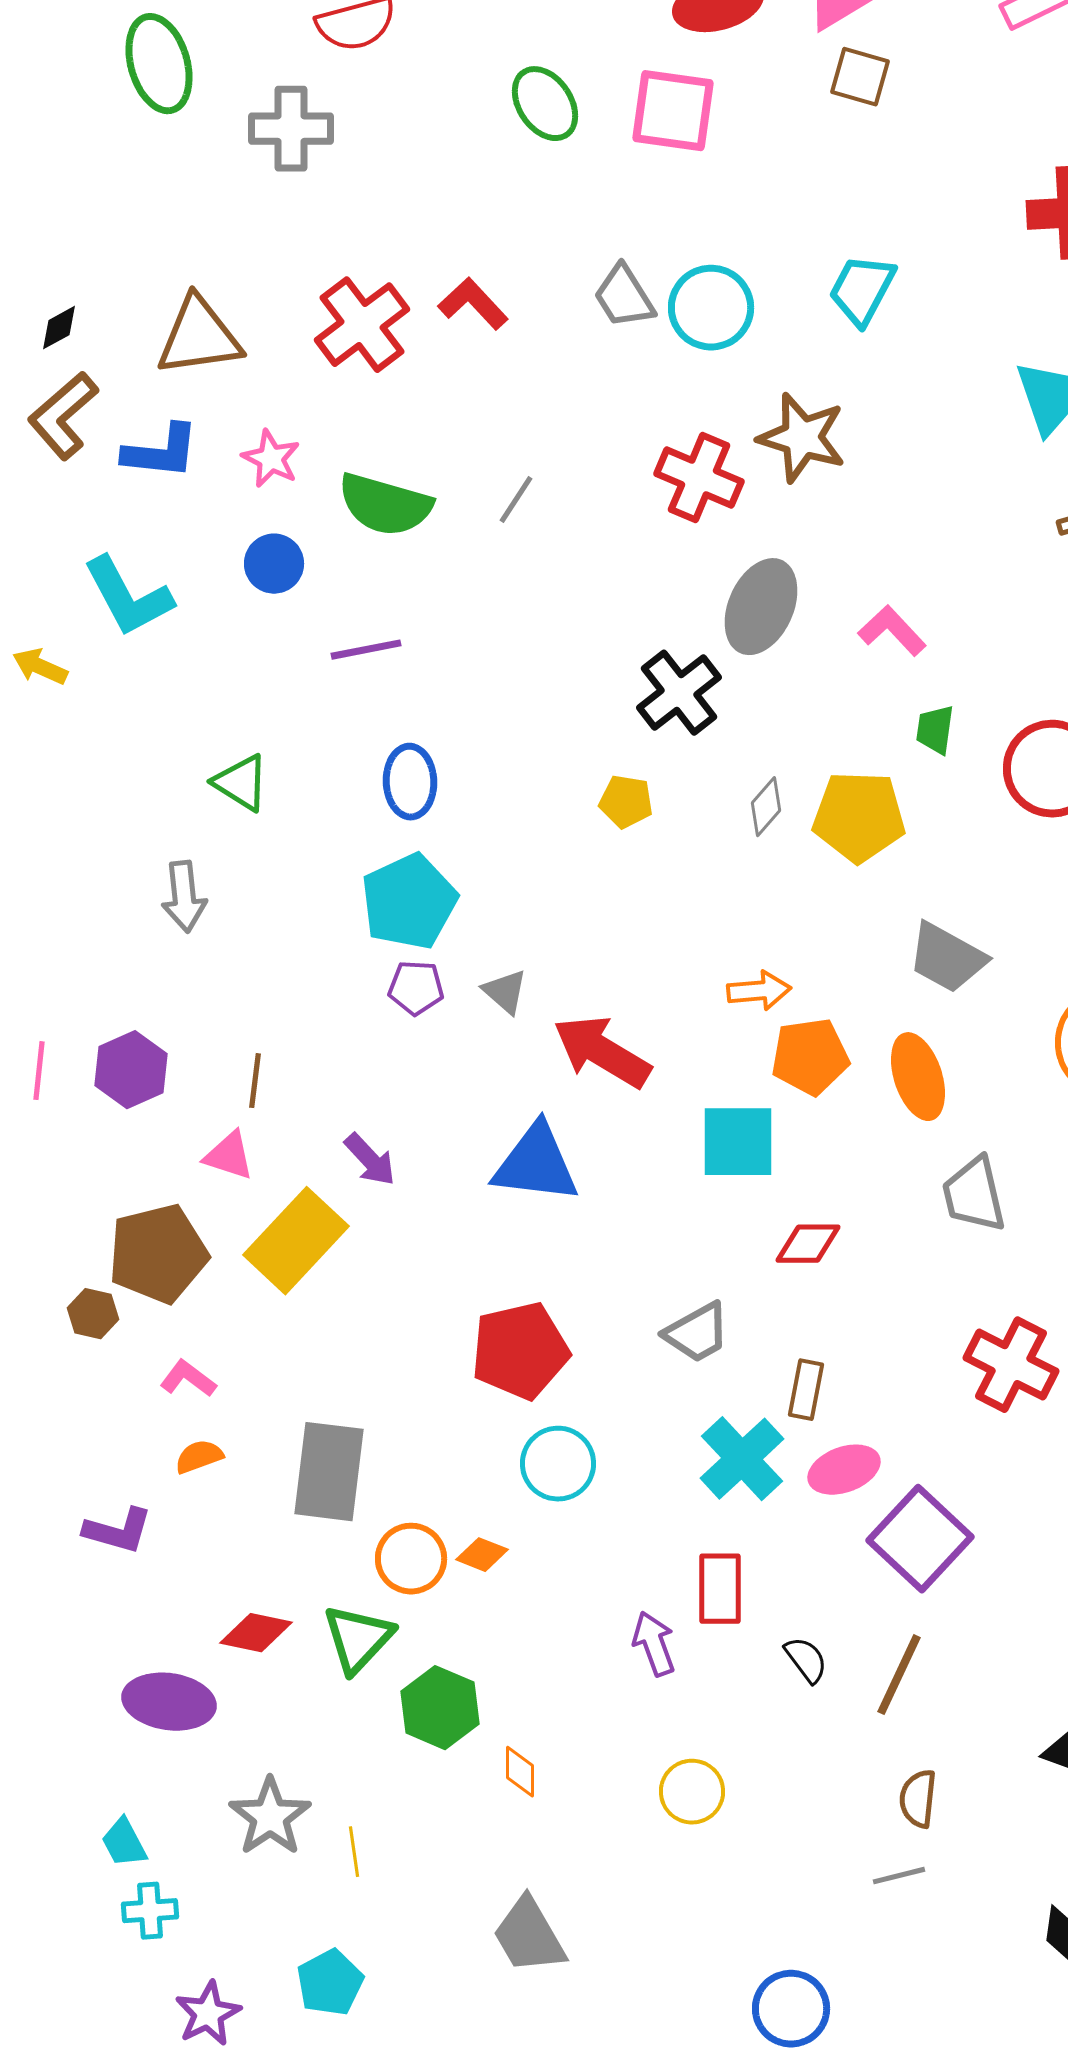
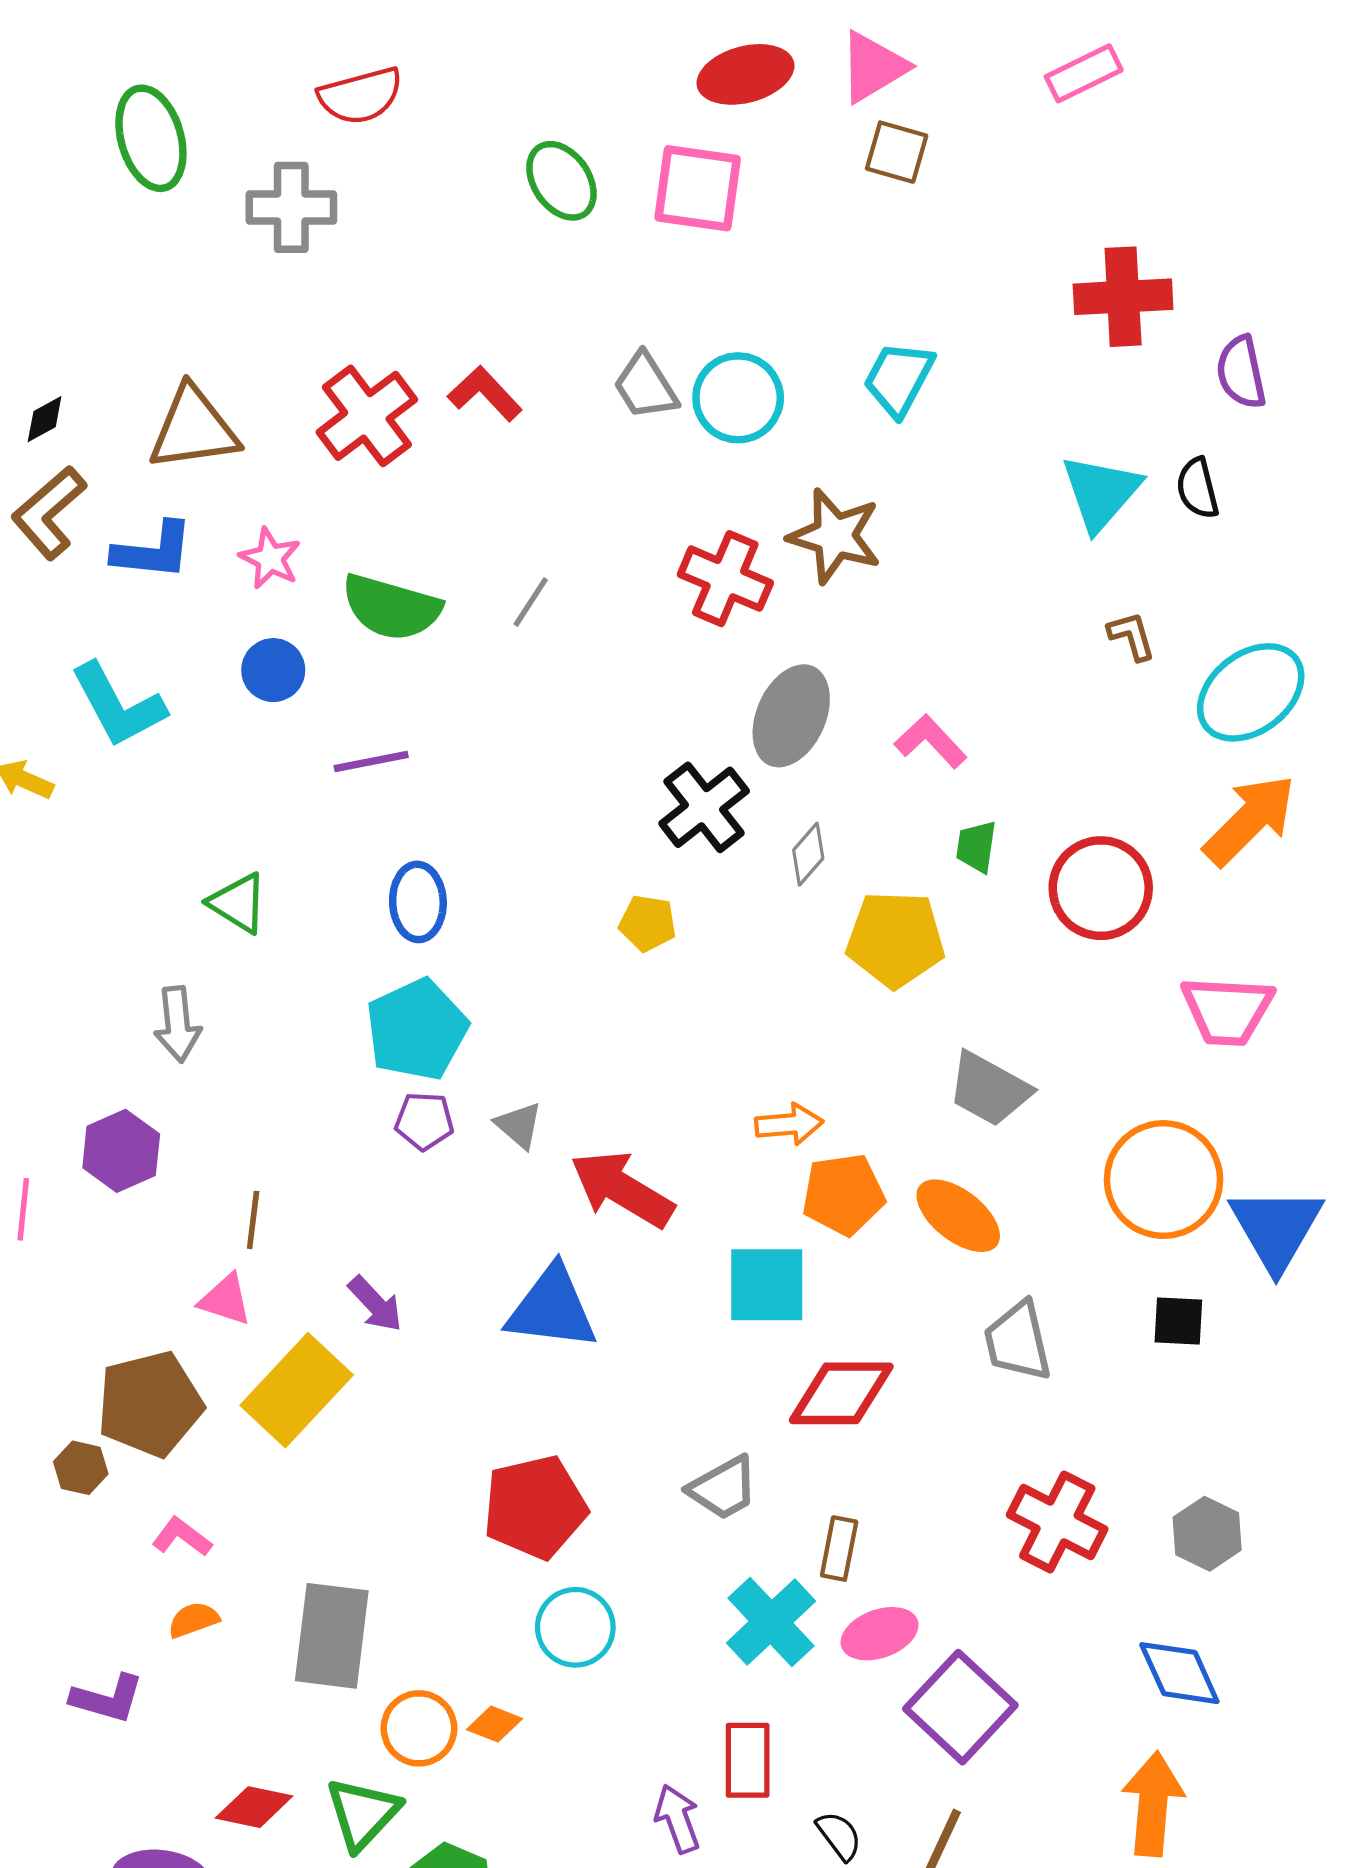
gray diamond: (766, 807) -> (808, 854), moved
purple hexagon: (131, 1070) -> (121, 1151), moved
orange ellipse: (918, 1077) -> (958, 1216), turned -34
red diamond: (808, 1244) -> (841, 1393), size x1.5

